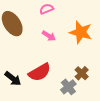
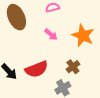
brown cross: (82, 73) -> (73, 67), moved

